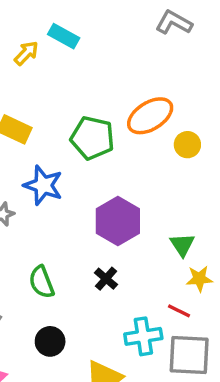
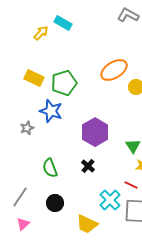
green pentagon: (92, 138) -> (64, 83), moved, turned -30
cyan cross: (143, 336) -> (110, 200), turned -35

